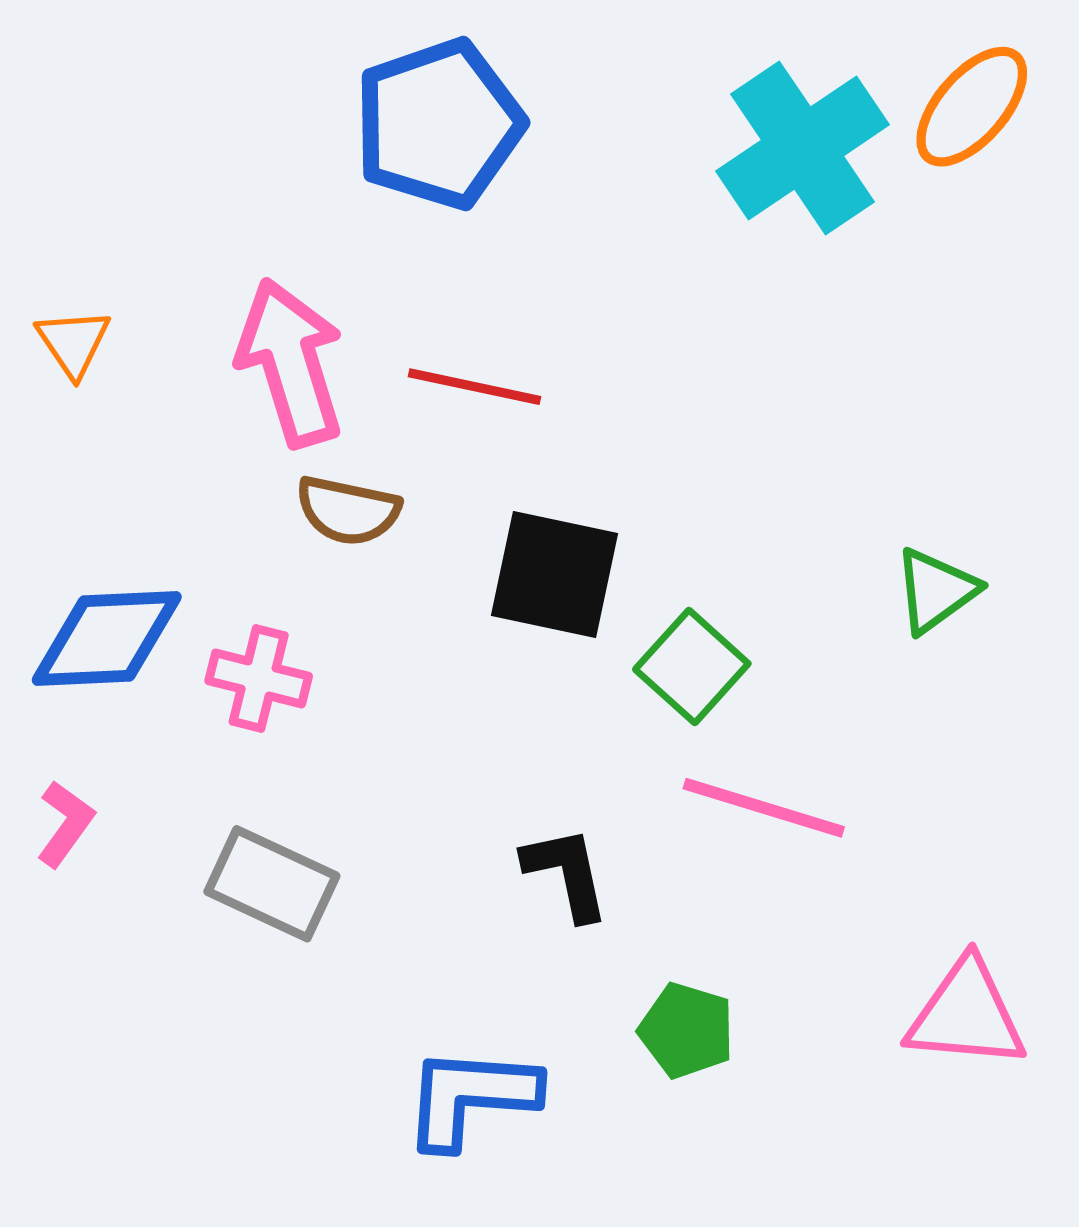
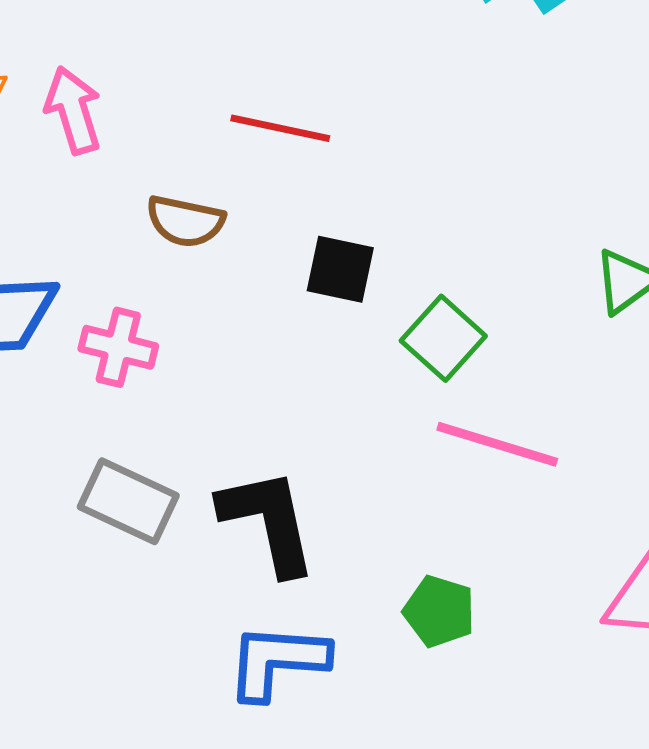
pink arrow: (291, 363) -> (73, 110), moved, size x0.7
black square: (555, 575) -> (340, 269), size x0.7
black L-shape: (567, 873) -> (268, 521), moved, size x1.5

